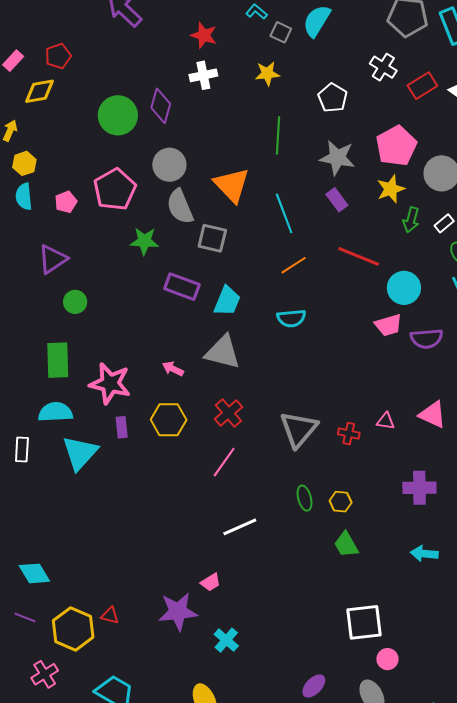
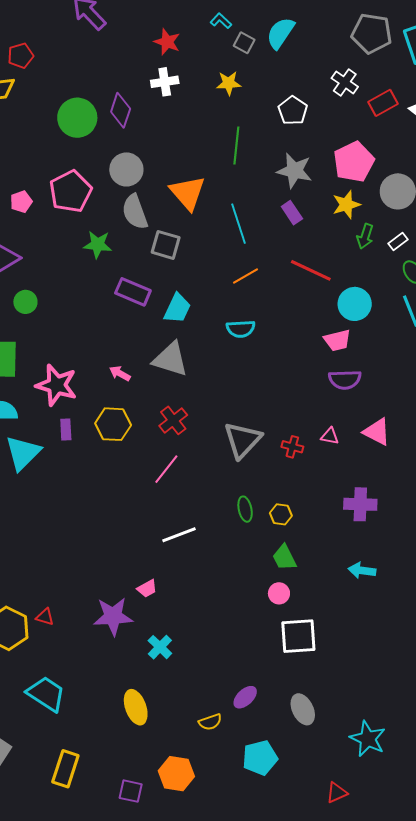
purple semicircle: (427, 339) -> (345, 380), moved
pink circle: (387, 659) -> (279, 593), moved

